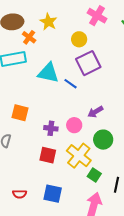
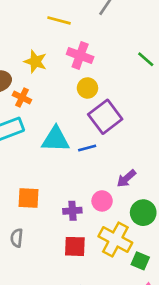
pink cross: (97, 16) -> (80, 55), moved
yellow star: (48, 22) -> (35, 62), moved
blue line: (71, 84) -> (87, 148), turned -40

